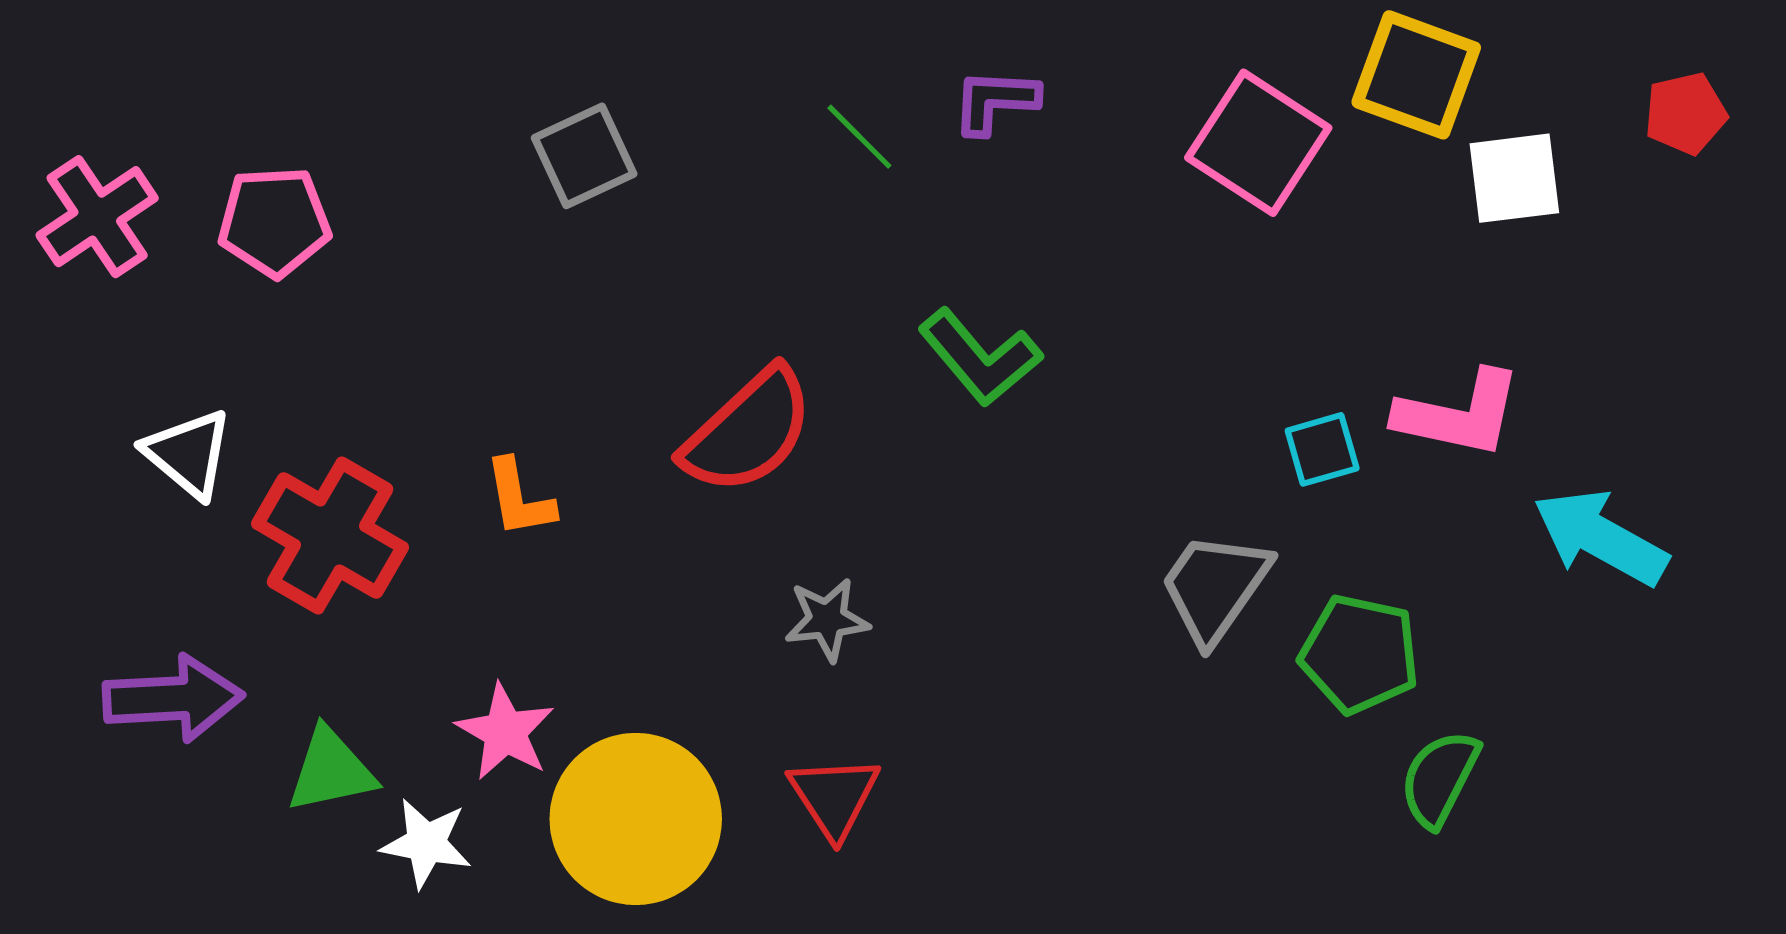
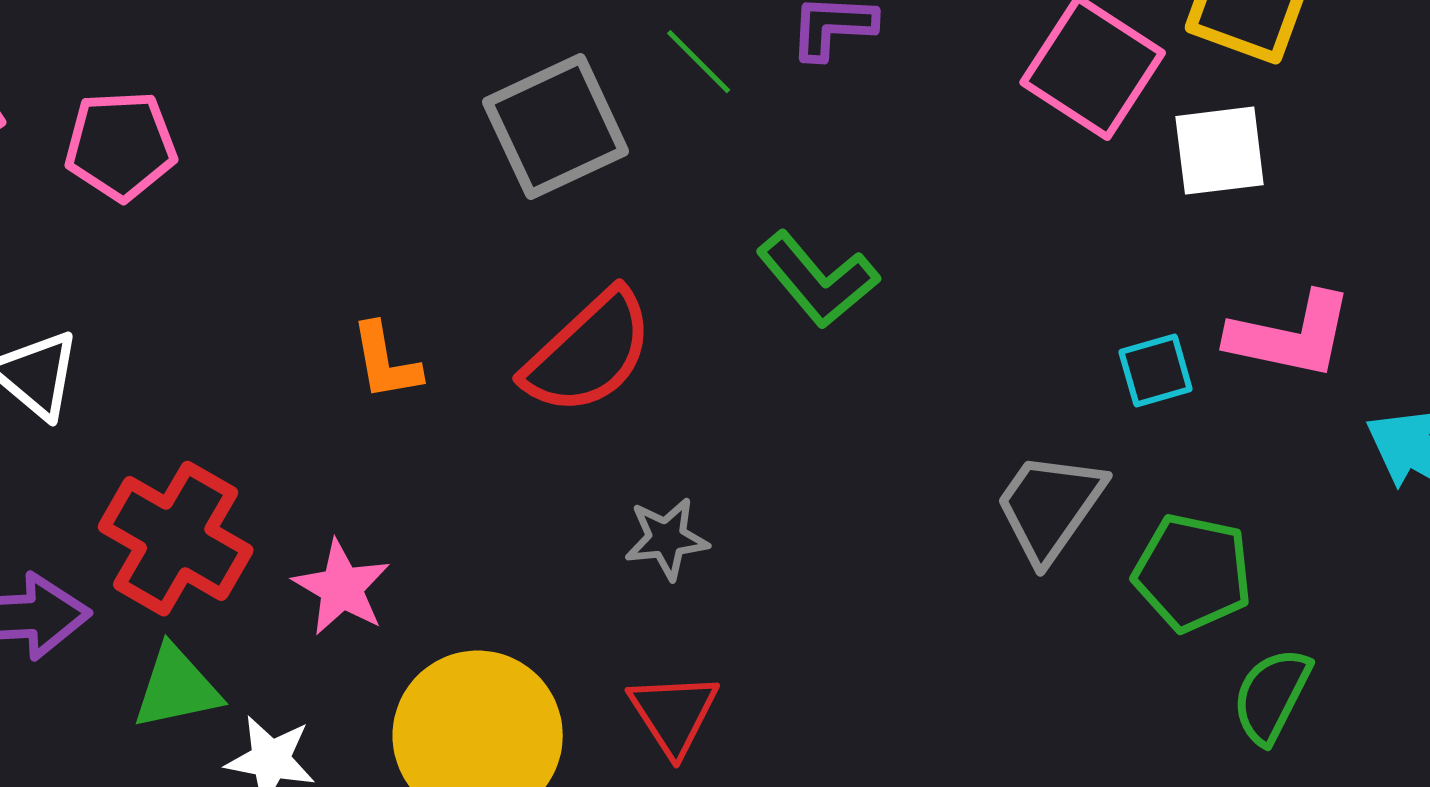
gray square: (584, 156) -> (556, 127), moved, size x1.4
white square: (1514, 178) -> (1220, 151), moved
orange L-shape: (519, 498) -> (386, 362), moved
red cross: (330, 536) -> (176, 539), moved
pink star: (505, 732) -> (342, 588), moved

